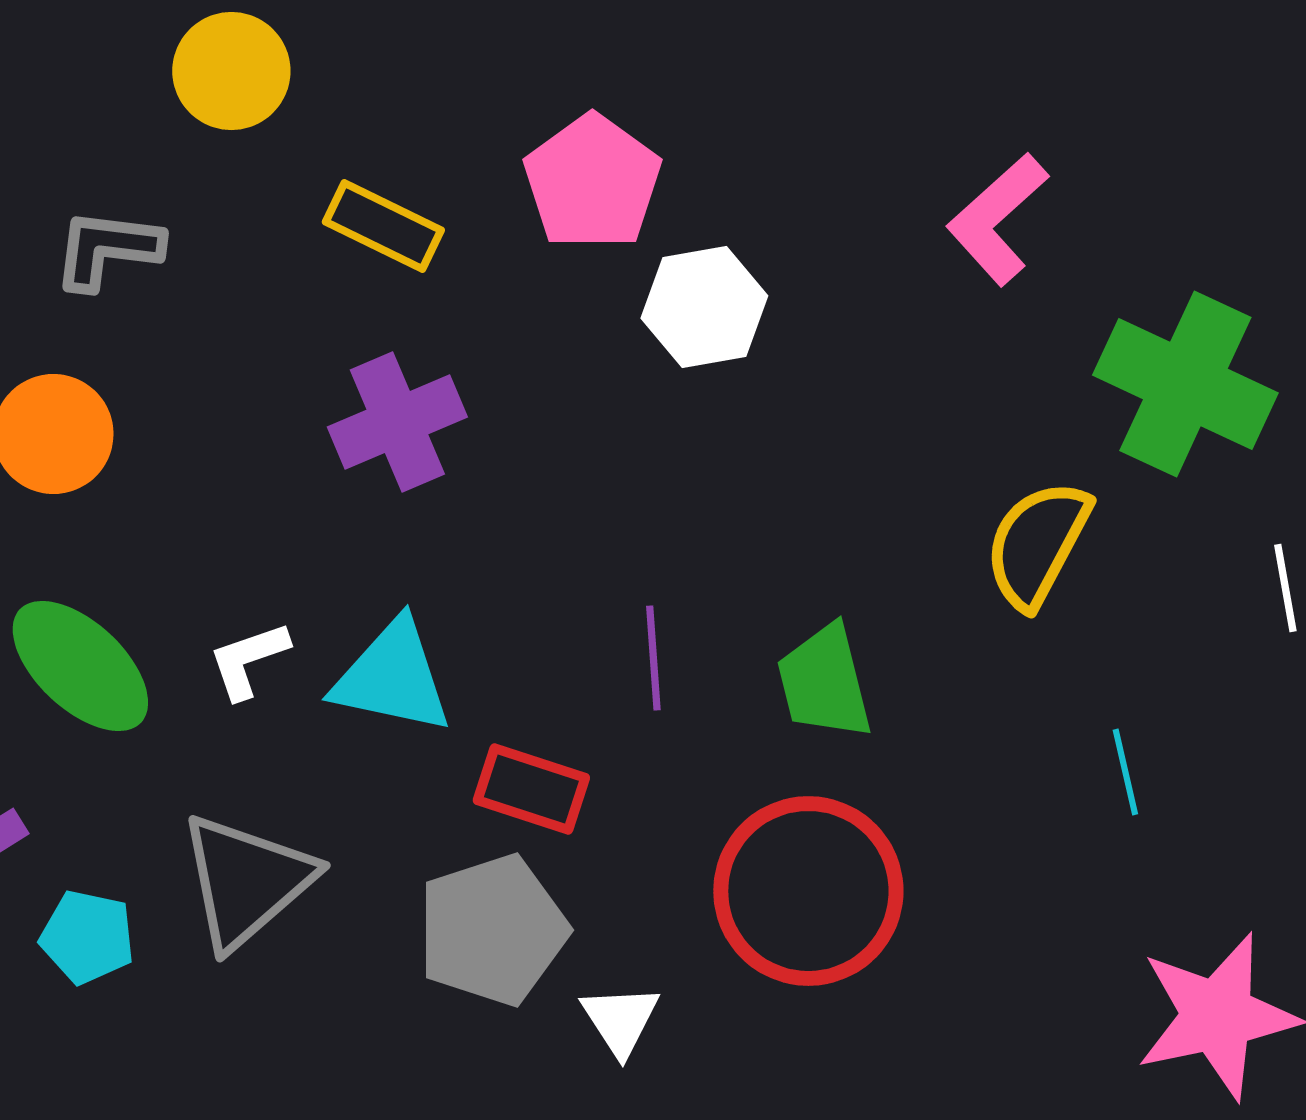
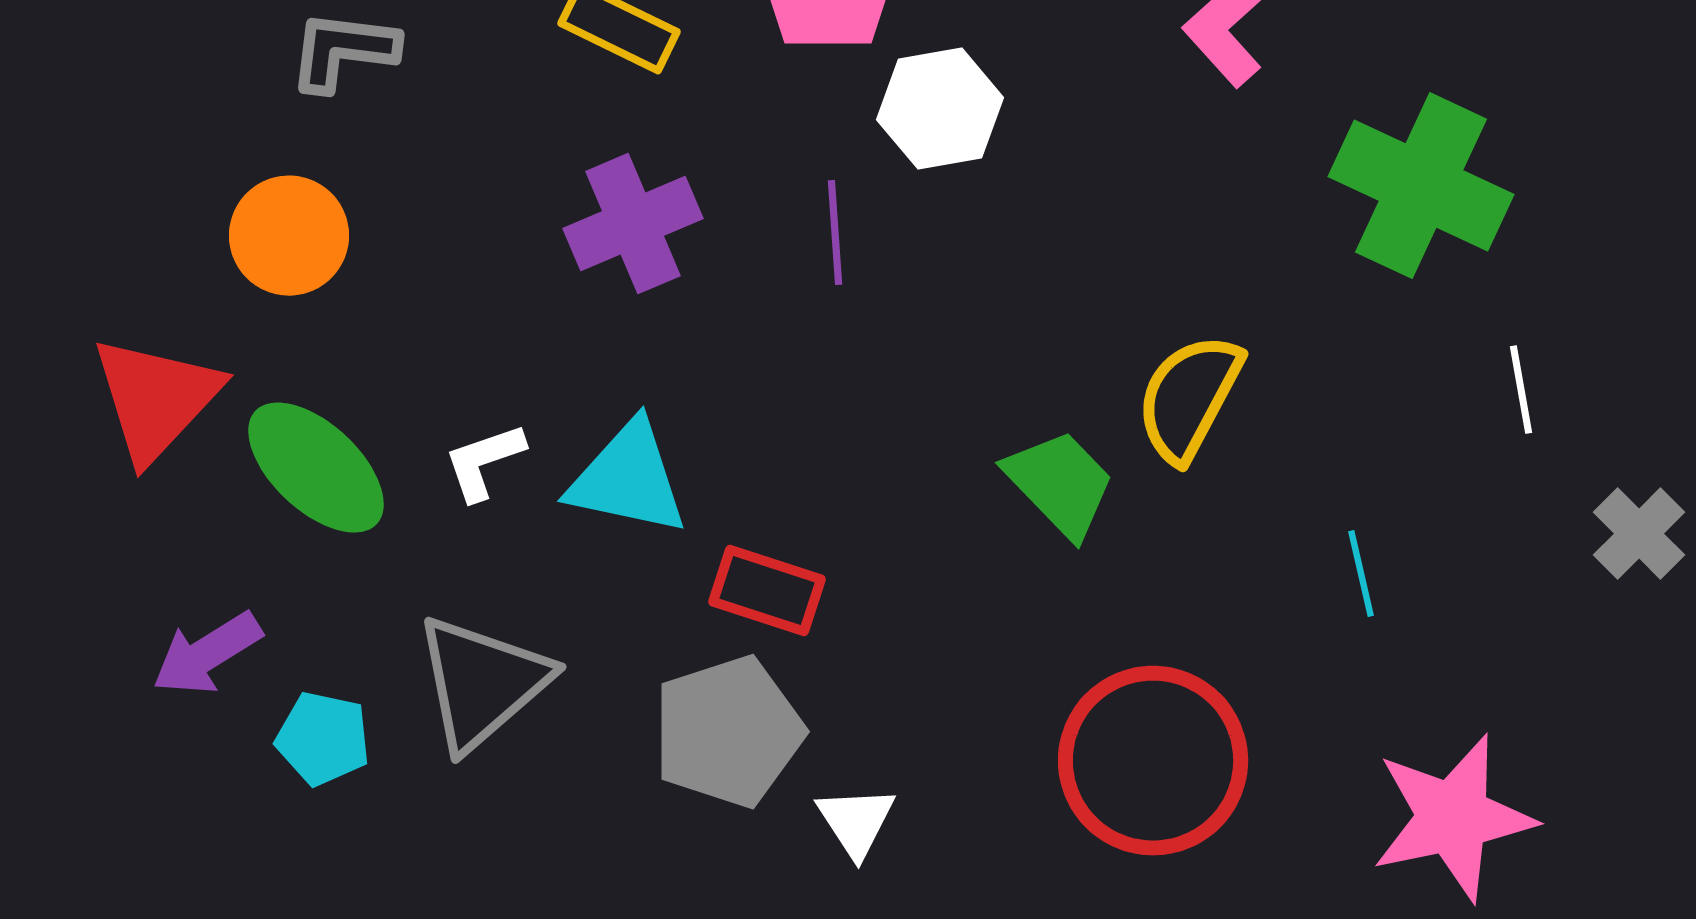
yellow semicircle: (1037, 544) -> (1189, 398), moved
purple line: (653, 658) -> (835, 233), moved
green trapezoid: (824, 682) -> (1060, 484), turned 150
red circle: (808, 891) -> (1153, 761), moved

